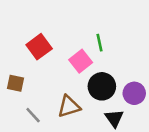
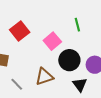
green line: (100, 43) -> (77, 25), moved

